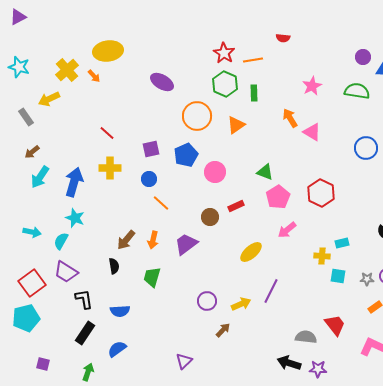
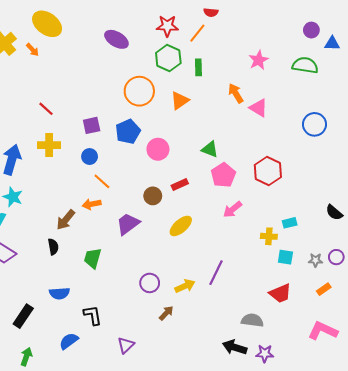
red semicircle: (283, 38) -> (211, 12), moved
yellow ellipse: (108, 51) -> (47, 24), turned 44
red star: (224, 53) -> (167, 26), turned -30
orange line: (253, 60) -> (197, 33), turned -42
purple ellipse: (162, 82) -> (116, 39), moved
orange arrow: (153, 240) -> (92, 204), moved, turned 66
yellow ellipse: (251, 252) -> (181, 226), moved
black L-shape: (84, 299) -> (93, 315), moved
red trapezoid: (335, 325) -> (280, 293), moved, turned 105
blue semicircle: (117, 349) -> (69, 341), moved

